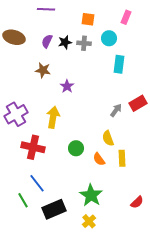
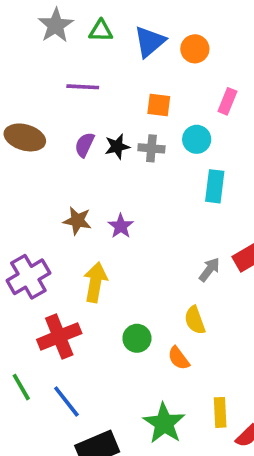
brown star: (43, 70) -> (77, 221), moved
red cross: (33, 147) -> (59, 336), turned -35
yellow rectangle: (122, 158) -> (220, 412), moved
green line: (23, 200) -> (21, 387), moved

